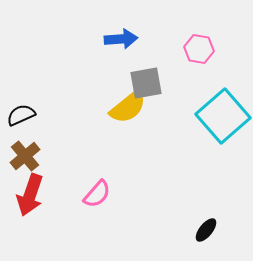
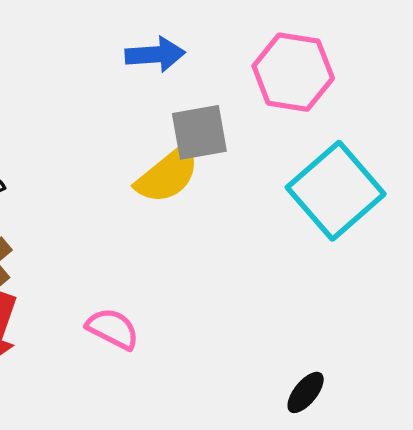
pink hexagon: (199, 49) -> (293, 72), size x1.5
pink semicircle: (97, 194) -> (113, 329), turned -104

